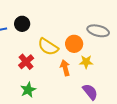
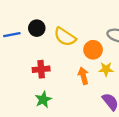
yellow semicircle: (48, 47) -> (65, 37), moved
red cross: (26, 62) -> (41, 69), turned 35

